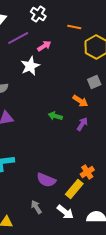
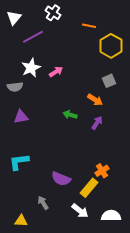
pink arrow: (44, 46) -> (56, 72), moved
white star: (30, 66) -> (31, 68), moved
gray arrow: (36, 207) -> (43, 203), moved

